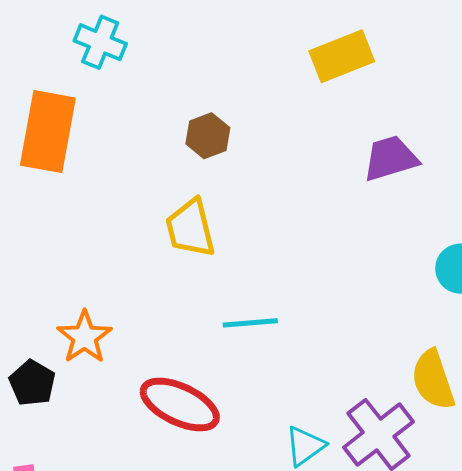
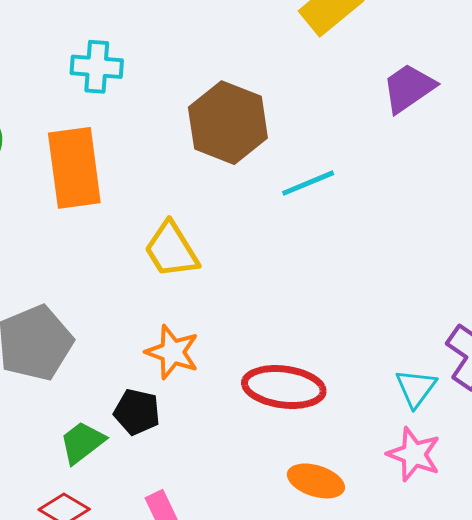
brown hexagon: (208, 136) -> (228, 123), size x1.8
yellow trapezoid: (190, 228) -> (171, 250), moved
cyan line: (250, 323) -> (308, 183), moved

